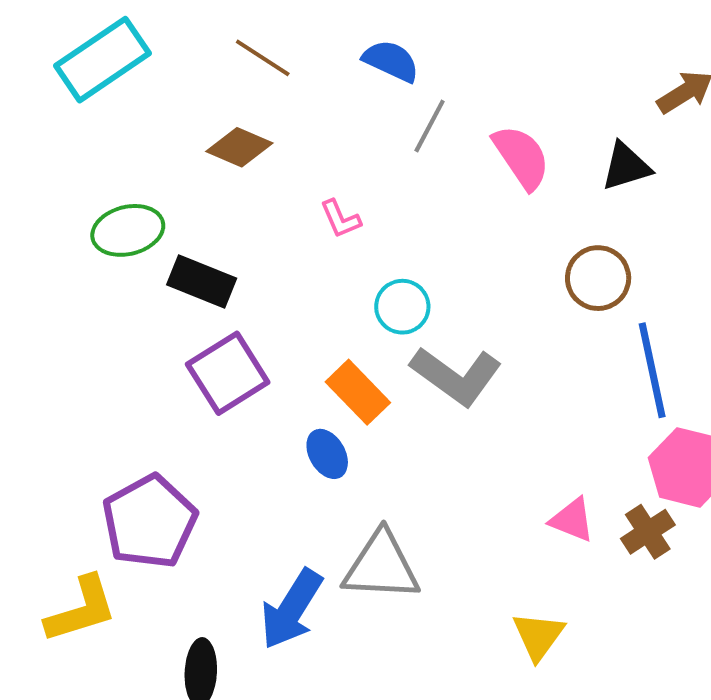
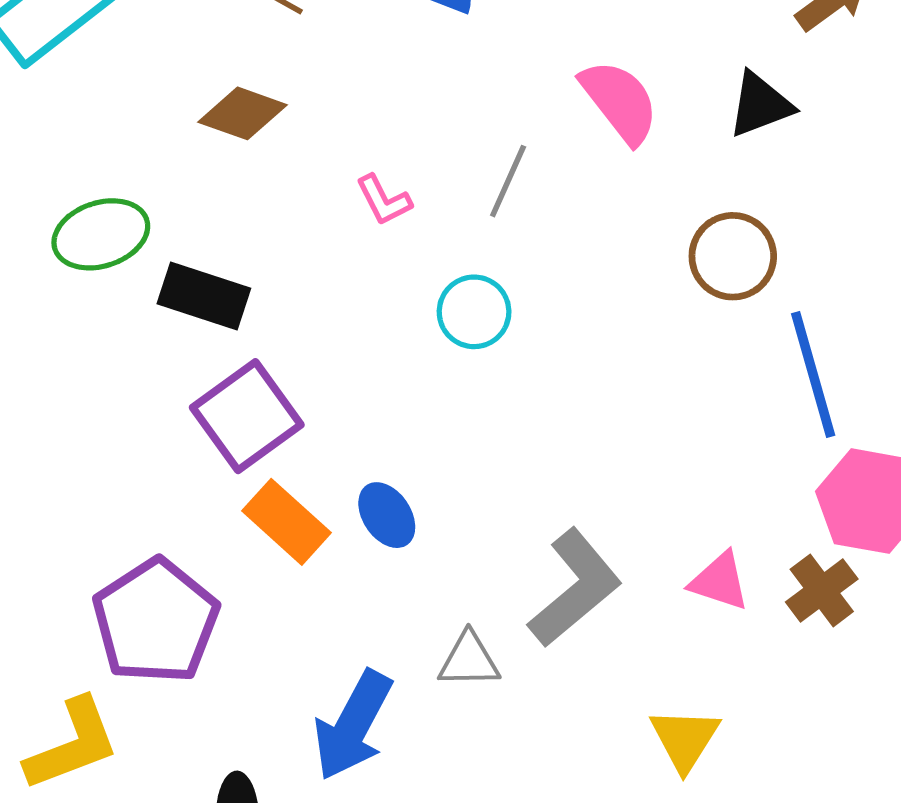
gray line: (430, 126) -> (508, 181), moved
gray L-shape: (456, 376) -> (575, 588), moved, turned -72
orange rectangle: (358, 392) -> (287, 522), moved
gray triangle: (381, 566) -> (469, 660), size x0.6

